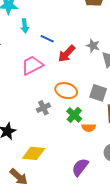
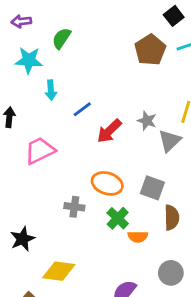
blue line: (47, 39) -> (82, 109), turned -64
pink trapezoid: (32, 65) -> (40, 151), moved
gray cross: (43, 108) -> (74, 207), turned 32

